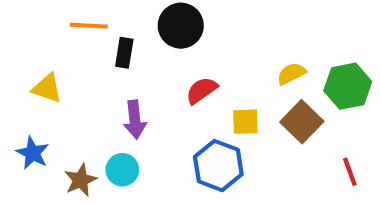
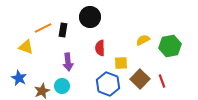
orange line: (89, 26) -> (43, 28), moved, turned -30
red semicircle: (202, 90) -> (100, 48), turned -56
brown square: (302, 122) -> (140, 79), moved
red line: (350, 172) -> (162, 81), moved

